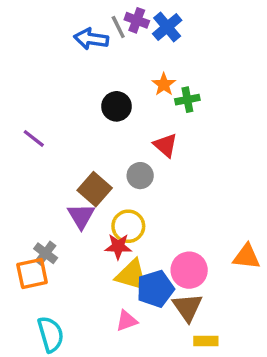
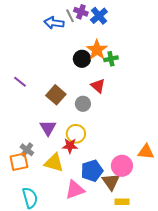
orange star: (164, 84) -> (97, 50), size x1.5
black circle: (116, 106) -> (82, 59), moved
brown square: (95, 189) -> (56, 95), moved
pink circle: (189, 270) -> (122, 166), moved
yellow triangle: (132, 275) -> (54, 163), moved
pink triangle: (127, 321) -> (75, 190), size x1.5

